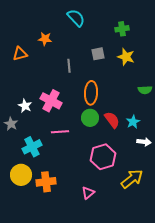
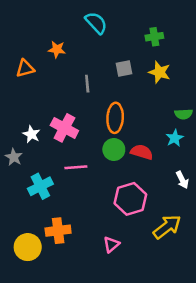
red semicircle: (112, 120) -> (142, 152), turned -36
cyan star: (133, 122) -> (175, 138), moved
white arrow: (144, 142) -> (182, 180), turned 56
yellow circle: (21, 175) -> (28, 247), moved

